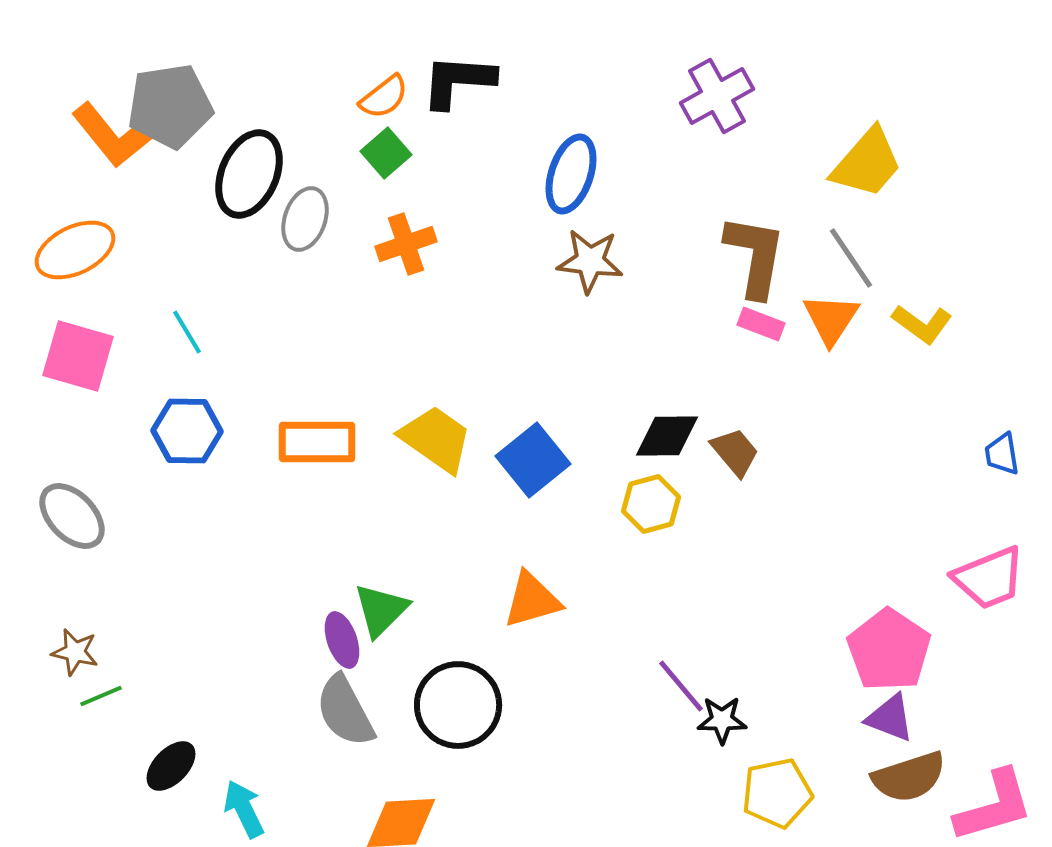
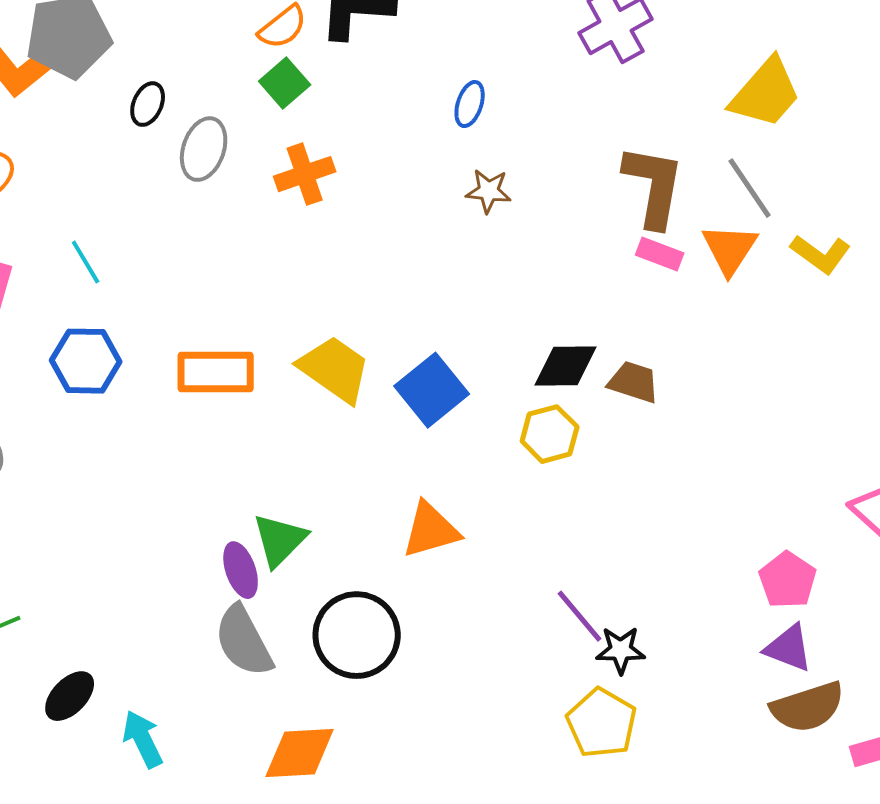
black ellipse: (249, 174) -> (148, 104), size x0.5
blue ellipse: (571, 174) -> (470, 104), size x0.6
brown star: (590, 261) -> (489, 191), size x0.7
brown trapezoid: (735, 452) -> (634, 382), turned -32
pink pentagon: (889, 650) -> (788, 580), size x0.7
yellow pentagon: (777, 793) -> (602, 723), moved, turned -30

